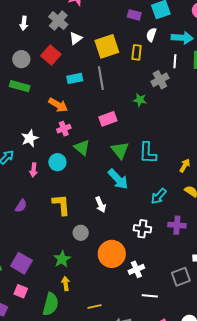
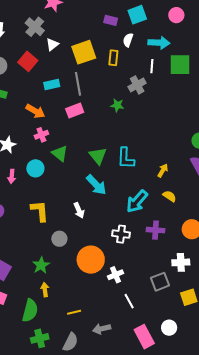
pink rectangle: (108, 119) -> (75, 111), moved
cyan arrow: (159, 196) -> (137, 201), size x1.4
white line: (150, 296) -> (129, 301), turned 56

